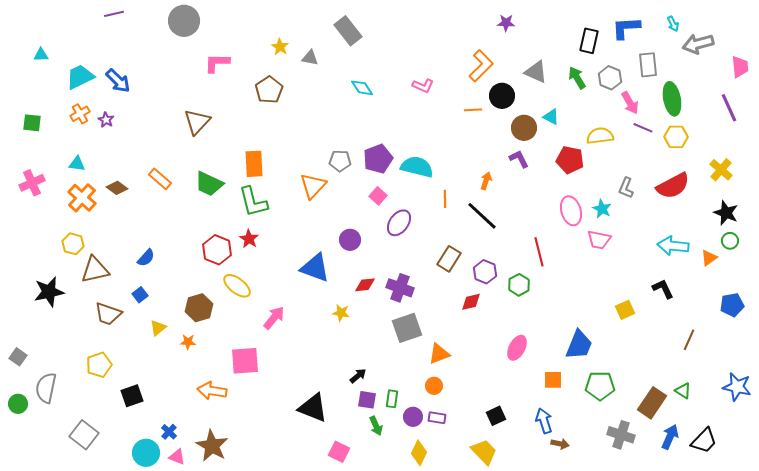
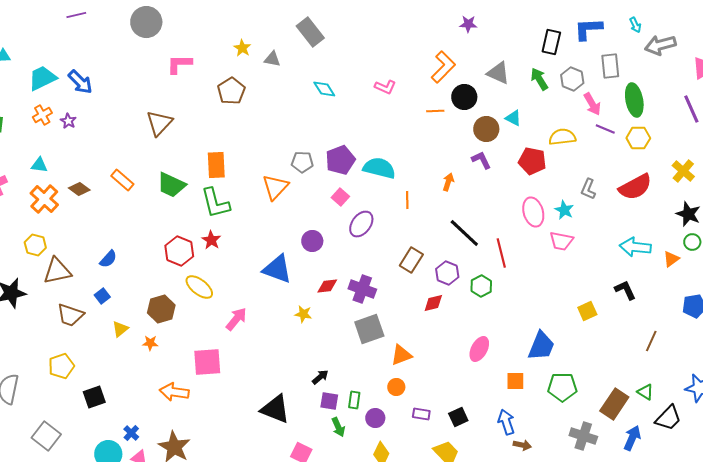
black line: (482, 216) -> (464, 233), moved
purple rectangle: (437, 418) -> (421, 414), moved
black trapezoid: (704, 441) -> (668, 418), moved

